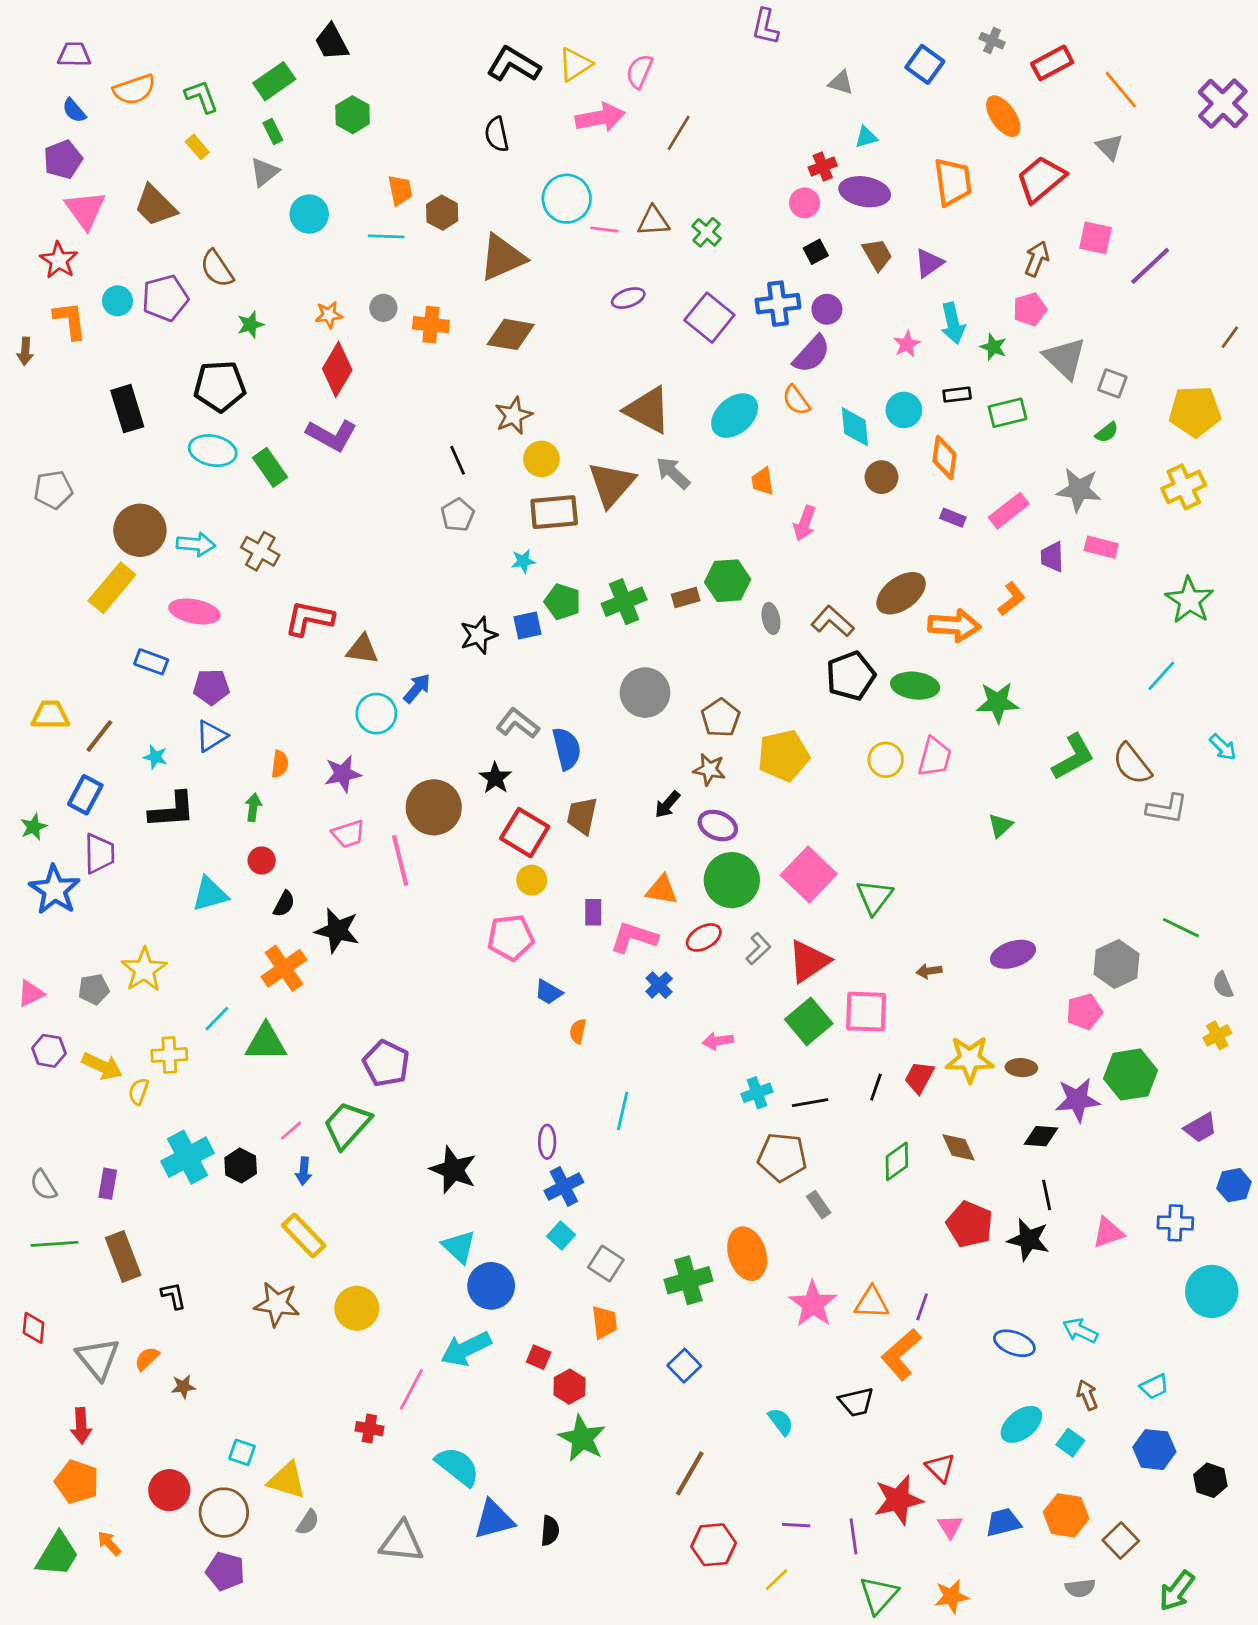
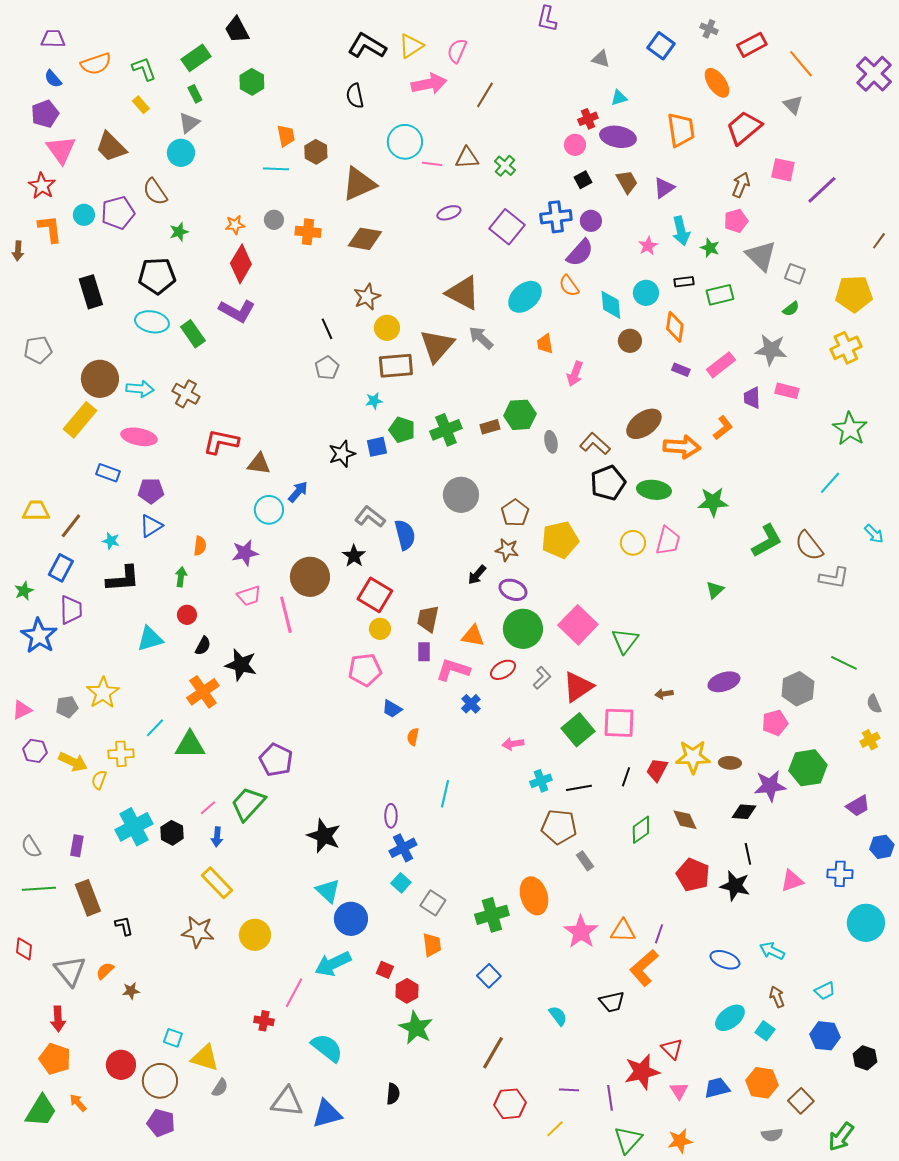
cyan circle: (309, 214) -> (181, 153), moved
brown trapezoid: (582, 816) -> (428, 619), moved
blue triangle: (494, 1520) -> (327, 1114), moved

